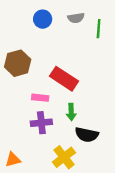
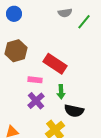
blue circle: (43, 19) -> (14, 14), moved
green line: (99, 29) -> (84, 22), turned 35
purple cross: (41, 123) -> (36, 101), turned -36

